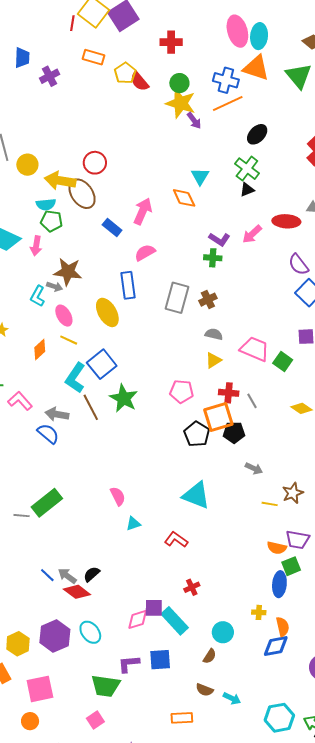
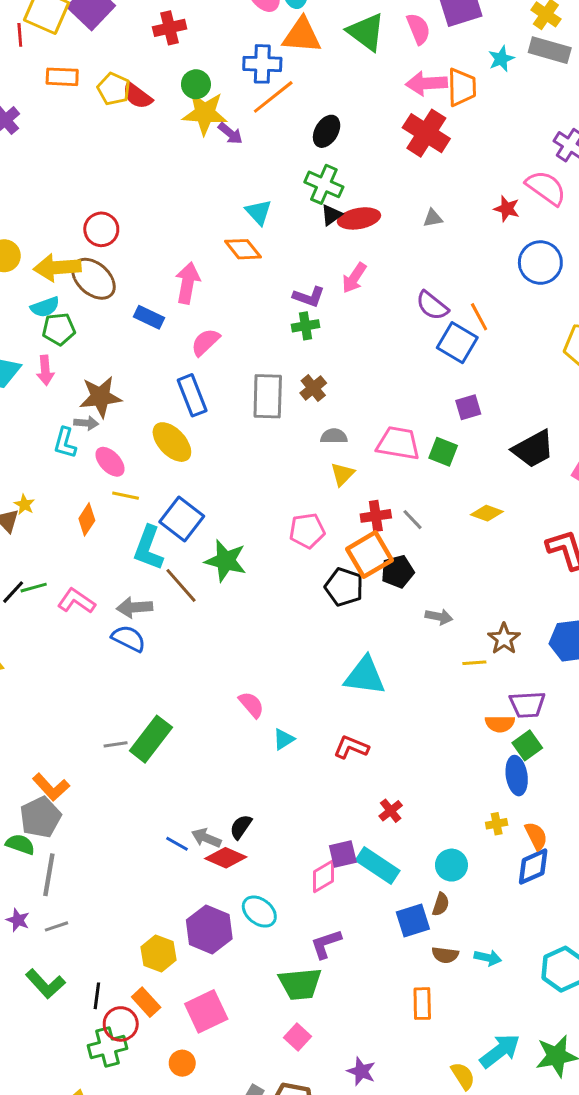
red ellipse: (286, 221) -> (359, 218), moved
gray line: (22, 516) -> (116, 744), moved
blue square: (160, 660) -> (413, 921), moved
orange rectangle: (182, 718) -> (422, 1004), turned -75
orange circle: (30, 721) -> (182, 1063), moved

